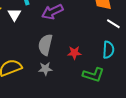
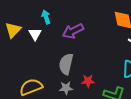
red star: (74, 53) -> (88, 81), moved

